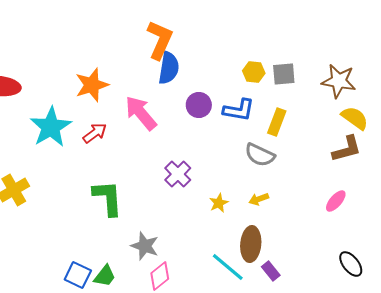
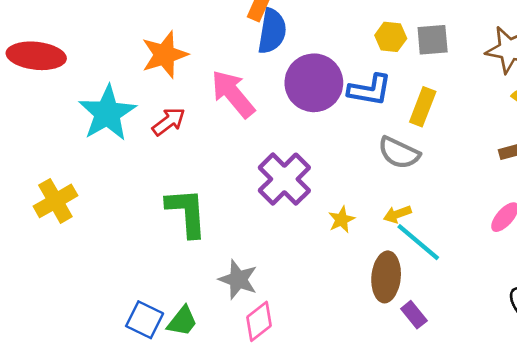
purple circle: (199, 105) -> (314, 83), size x1.6
purple cross: (178, 174) -> (284, 179), size x1.4
cyan line: (228, 267) -> (418, 242), moved

